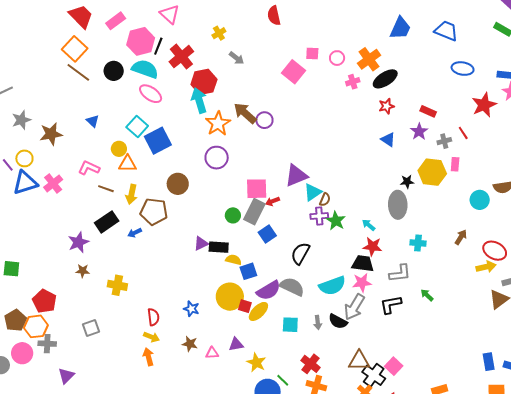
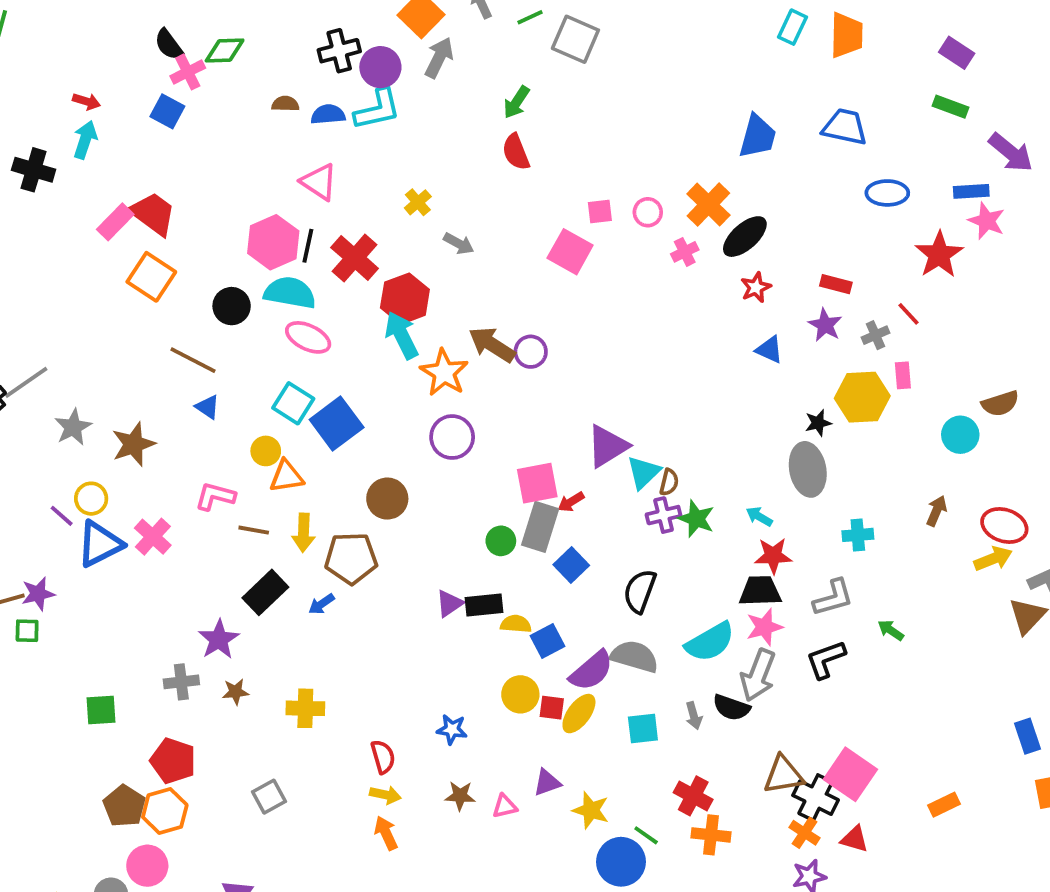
pink rectangle: (116, 21) -> (115, 222), moved
brown line: (78, 72) -> (193, 360), moved
yellow circle: (230, 297) -> (520, 694), size x0.7
gray cross: (47, 344) -> (181, 682), moved
pink square: (394, 366) -> (850, 774), size x1.5

